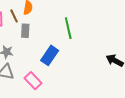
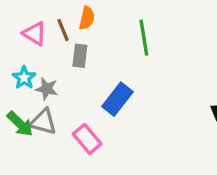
green line: (68, 28) -> (144, 38), moved

